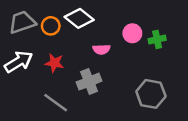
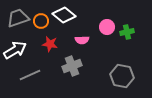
red star: (54, 63) -> (50, 44), moved
gray line: (56, 103) -> (30, 75), moved, turned -60

